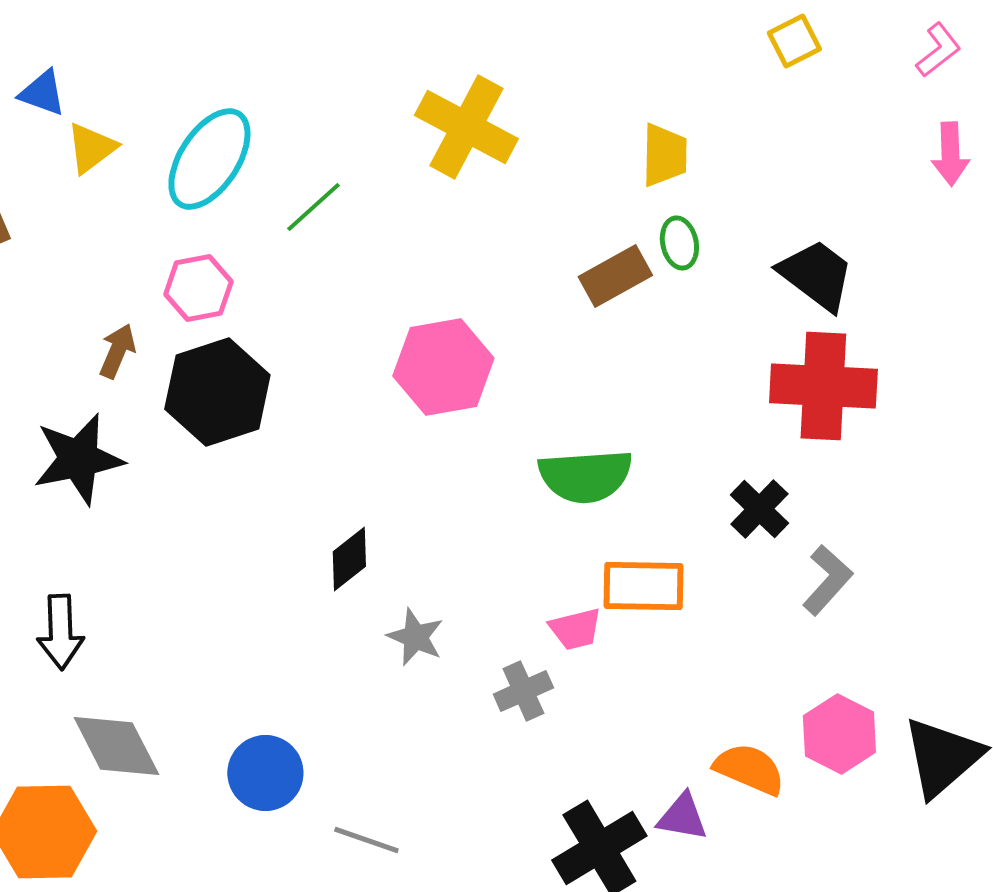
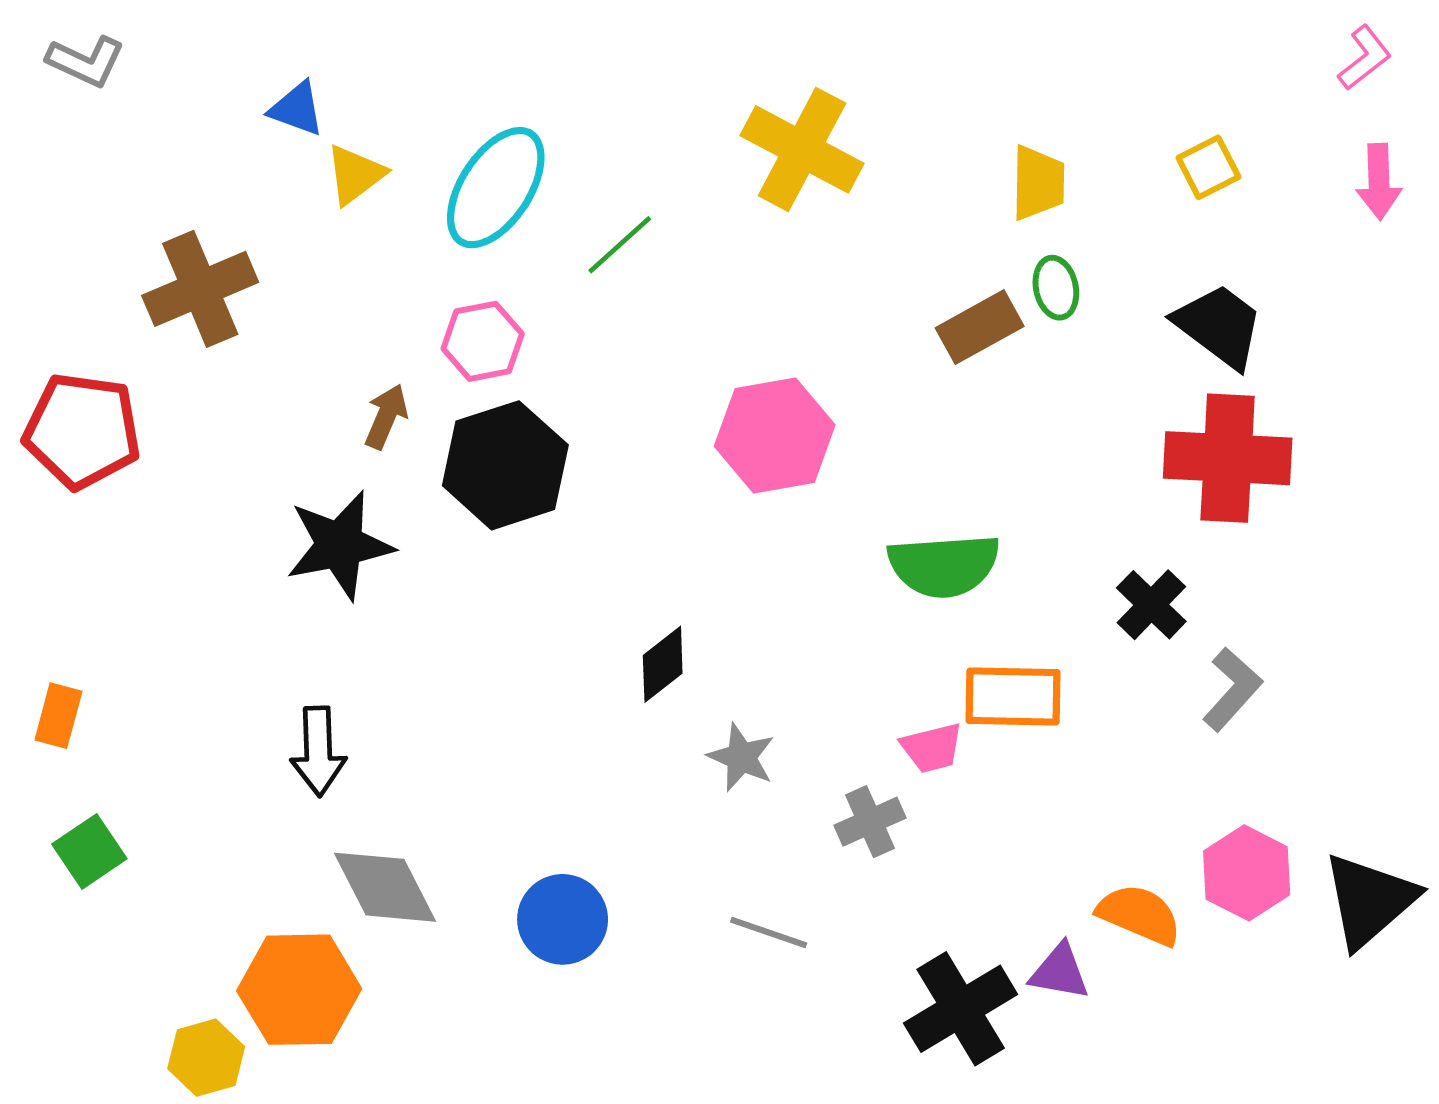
yellow square: (794, 41) -> (1208, 167), moved
gray line: (366, 840) -> (769, 932), moved

